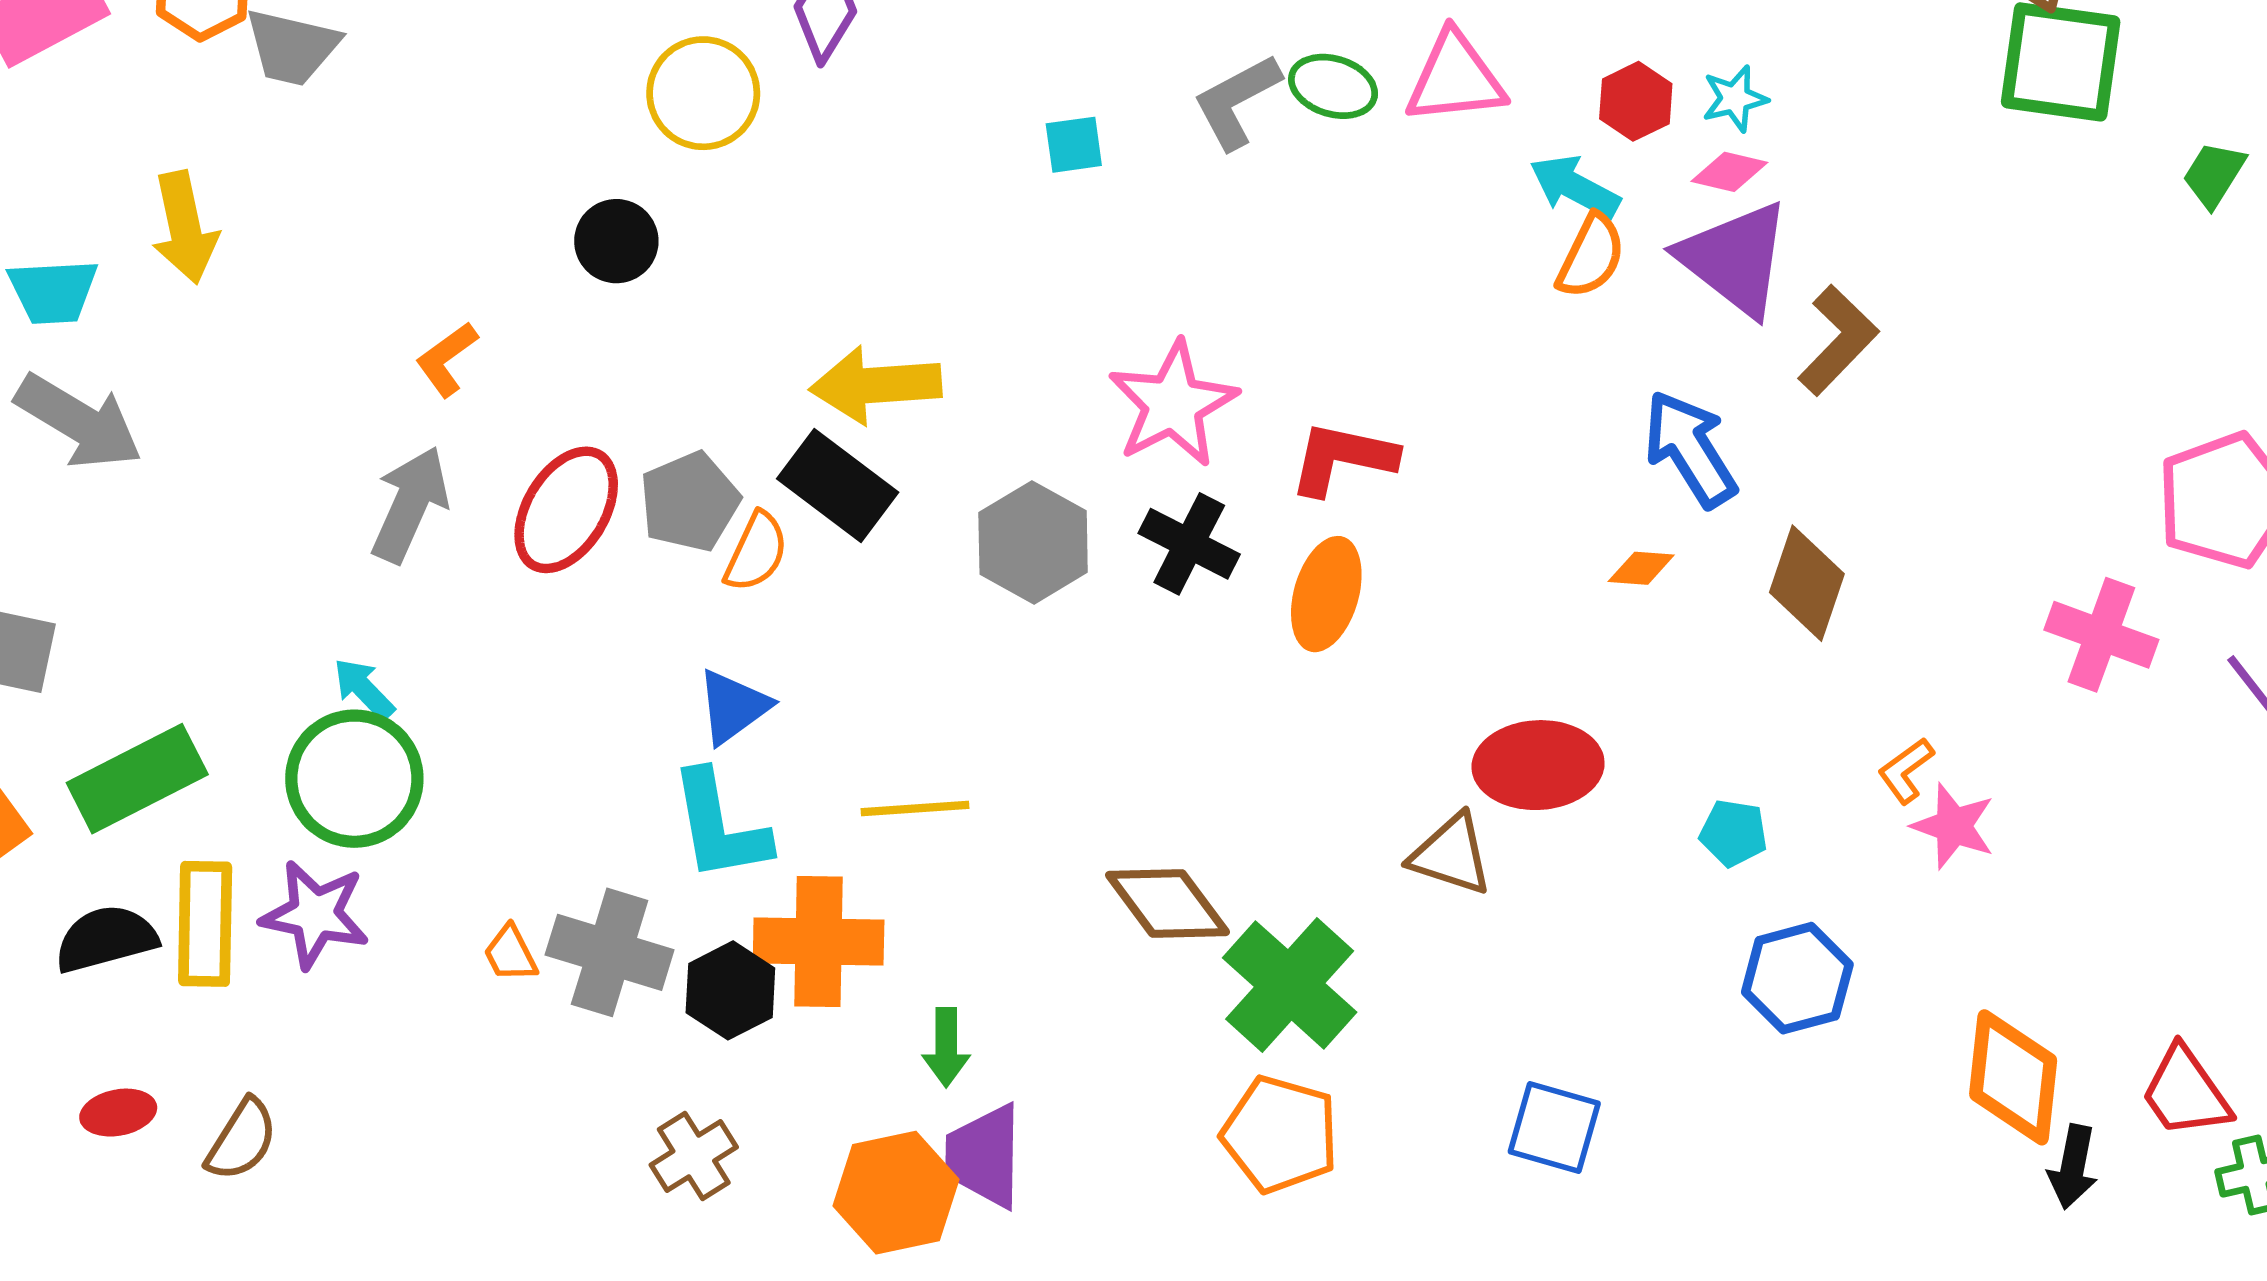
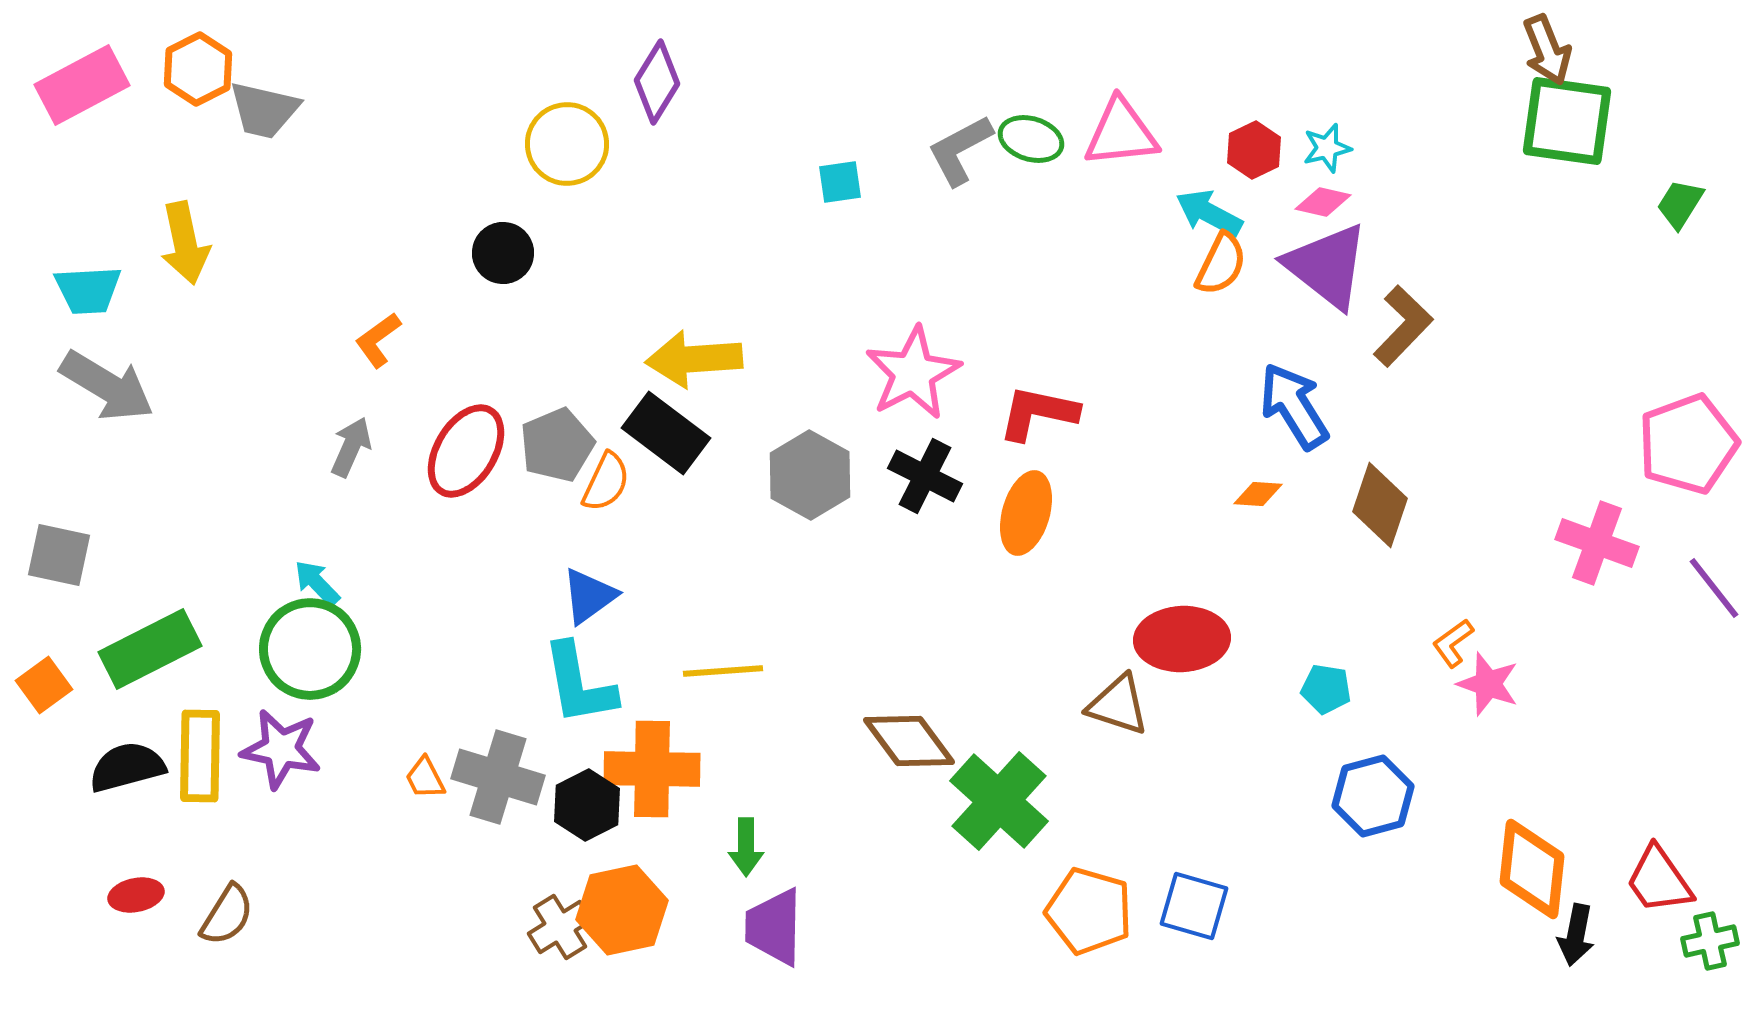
gray arrow: (410, 504) -> (351, 447), size x0.7
orange pentagon: (1280, 1134) -> (1089, 911), moved
orange hexagon: (896, 1193) -> (622, 910), moved

